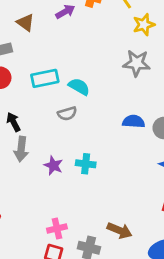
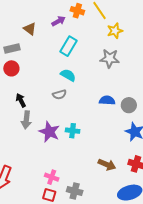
cyan rectangle: (45, 78) -> (68, 46), moved, turned -48
purple star: (53, 165) -> (49, 132), size x1.5
pink cross: (57, 229) -> (52, 177), turned 32
brown arrow: (120, 231) -> (107, 165), moved

